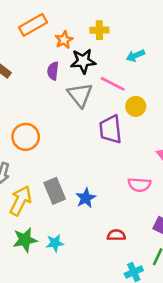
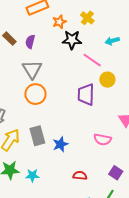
yellow cross: (99, 30) -> (87, 18), turned 32
purple semicircle: (53, 71) -> (30, 42), moved
gray triangle: (80, 95) -> (32, 69), moved
orange circle: (26, 137) -> (35, 94), moved

